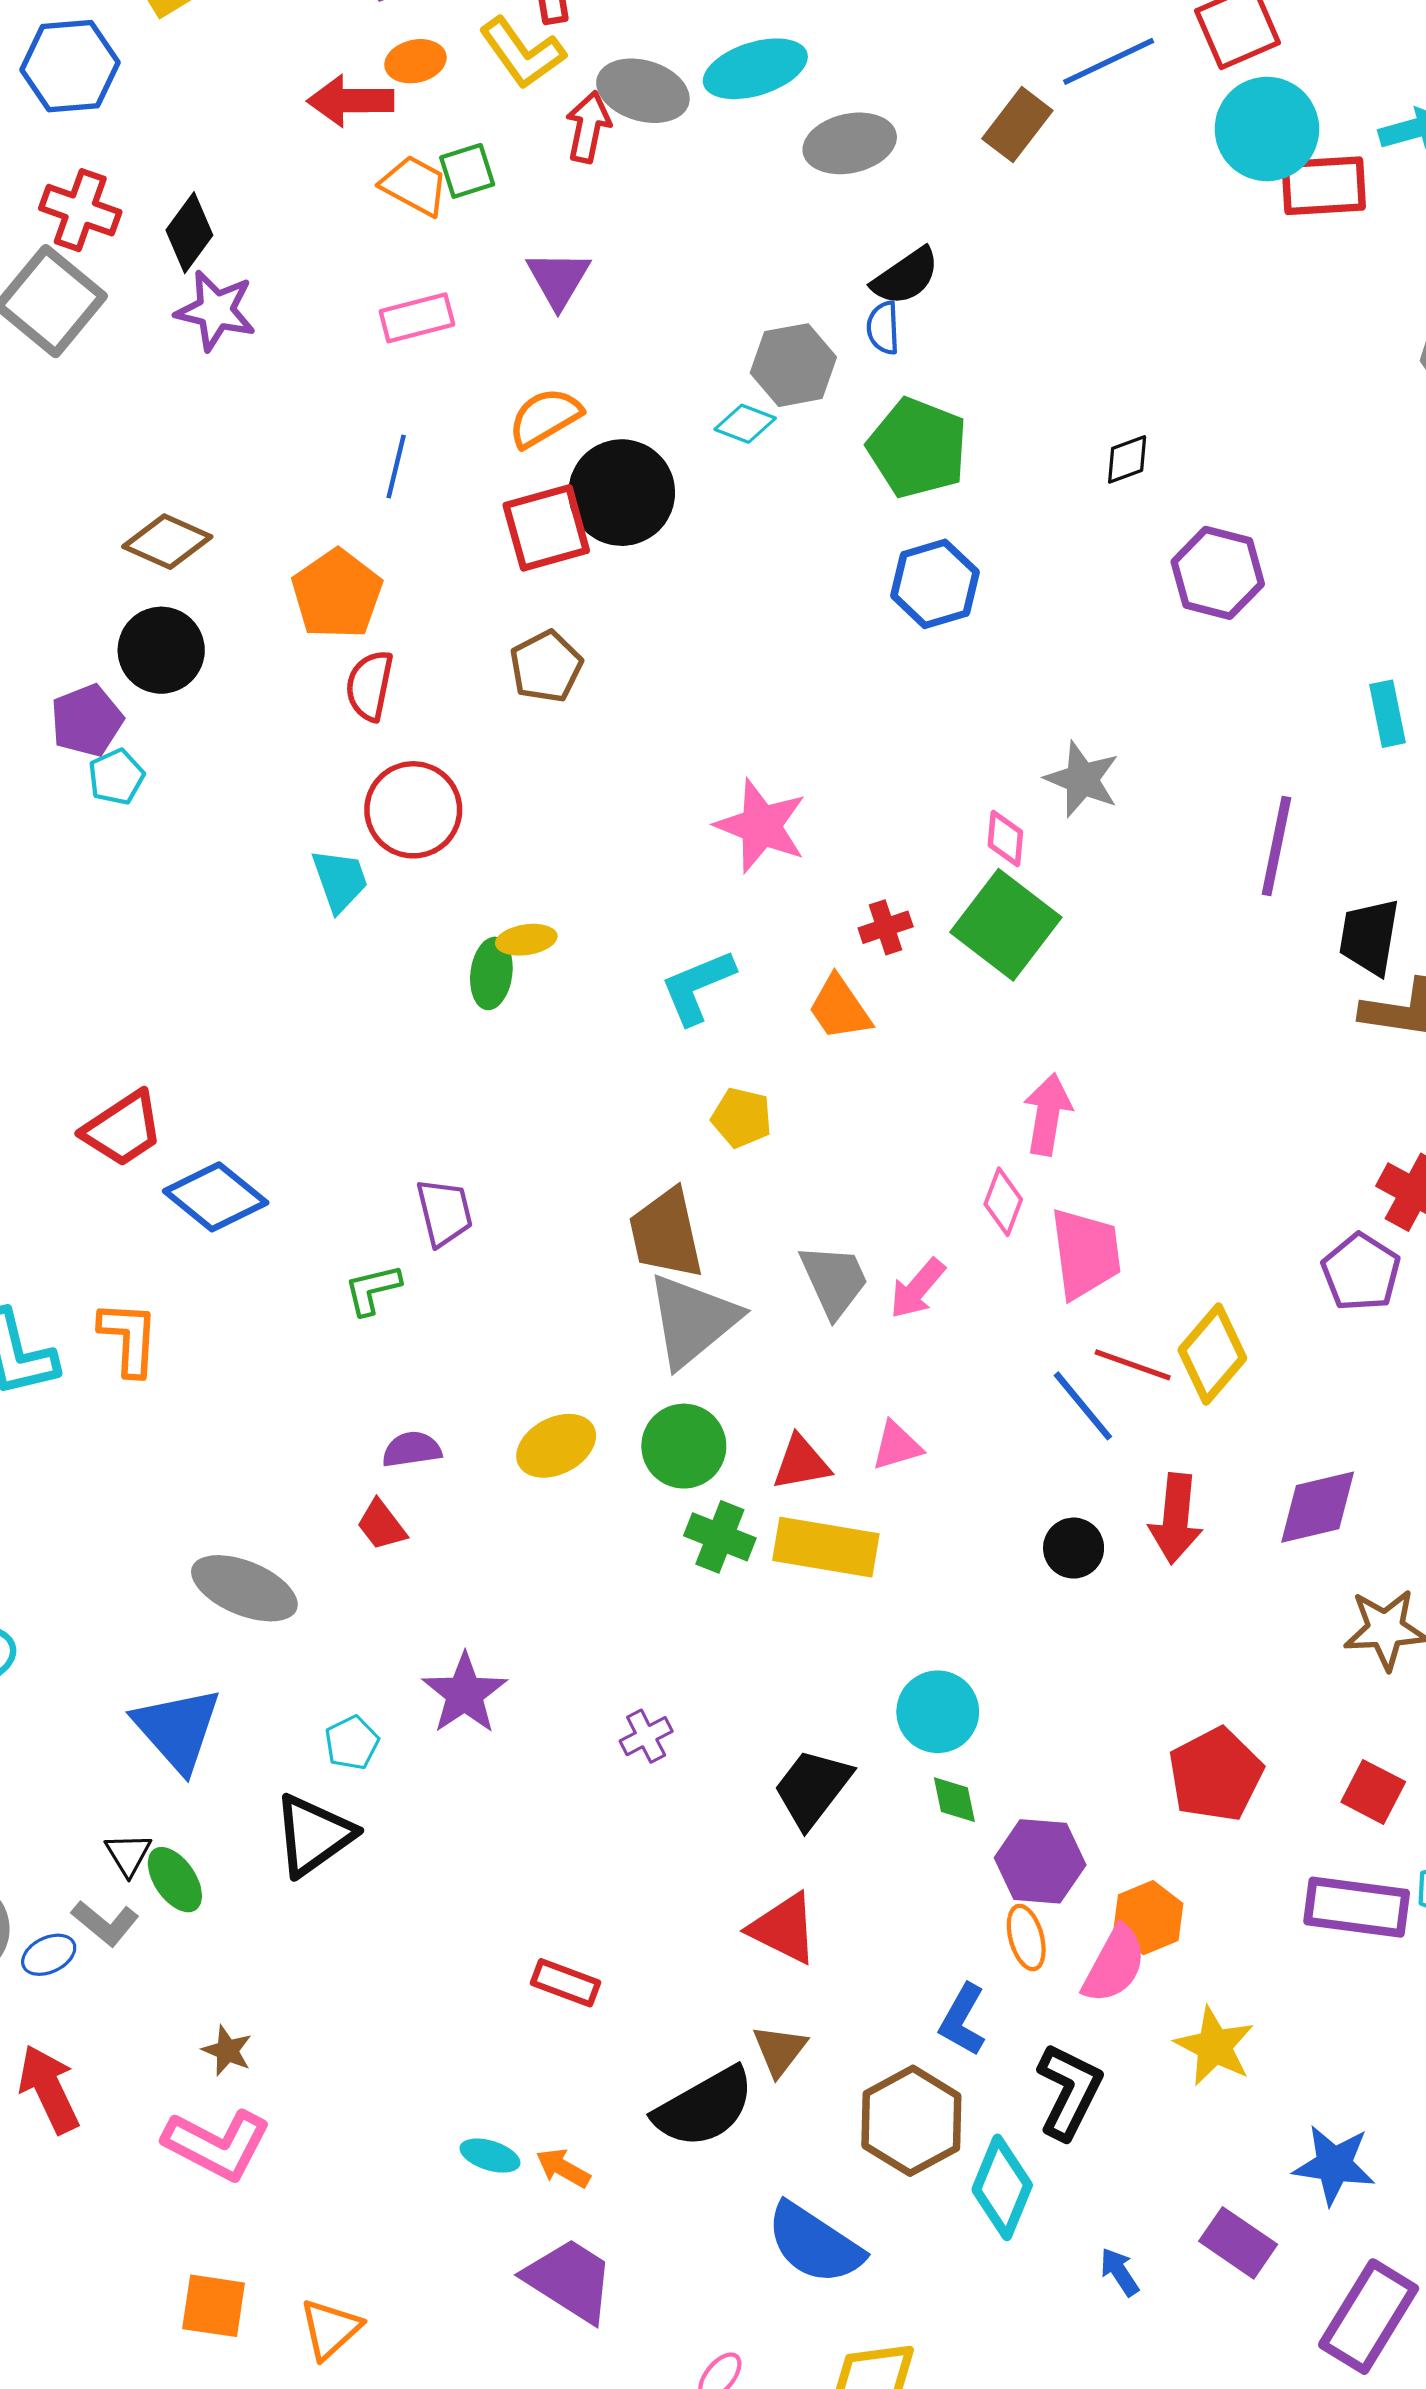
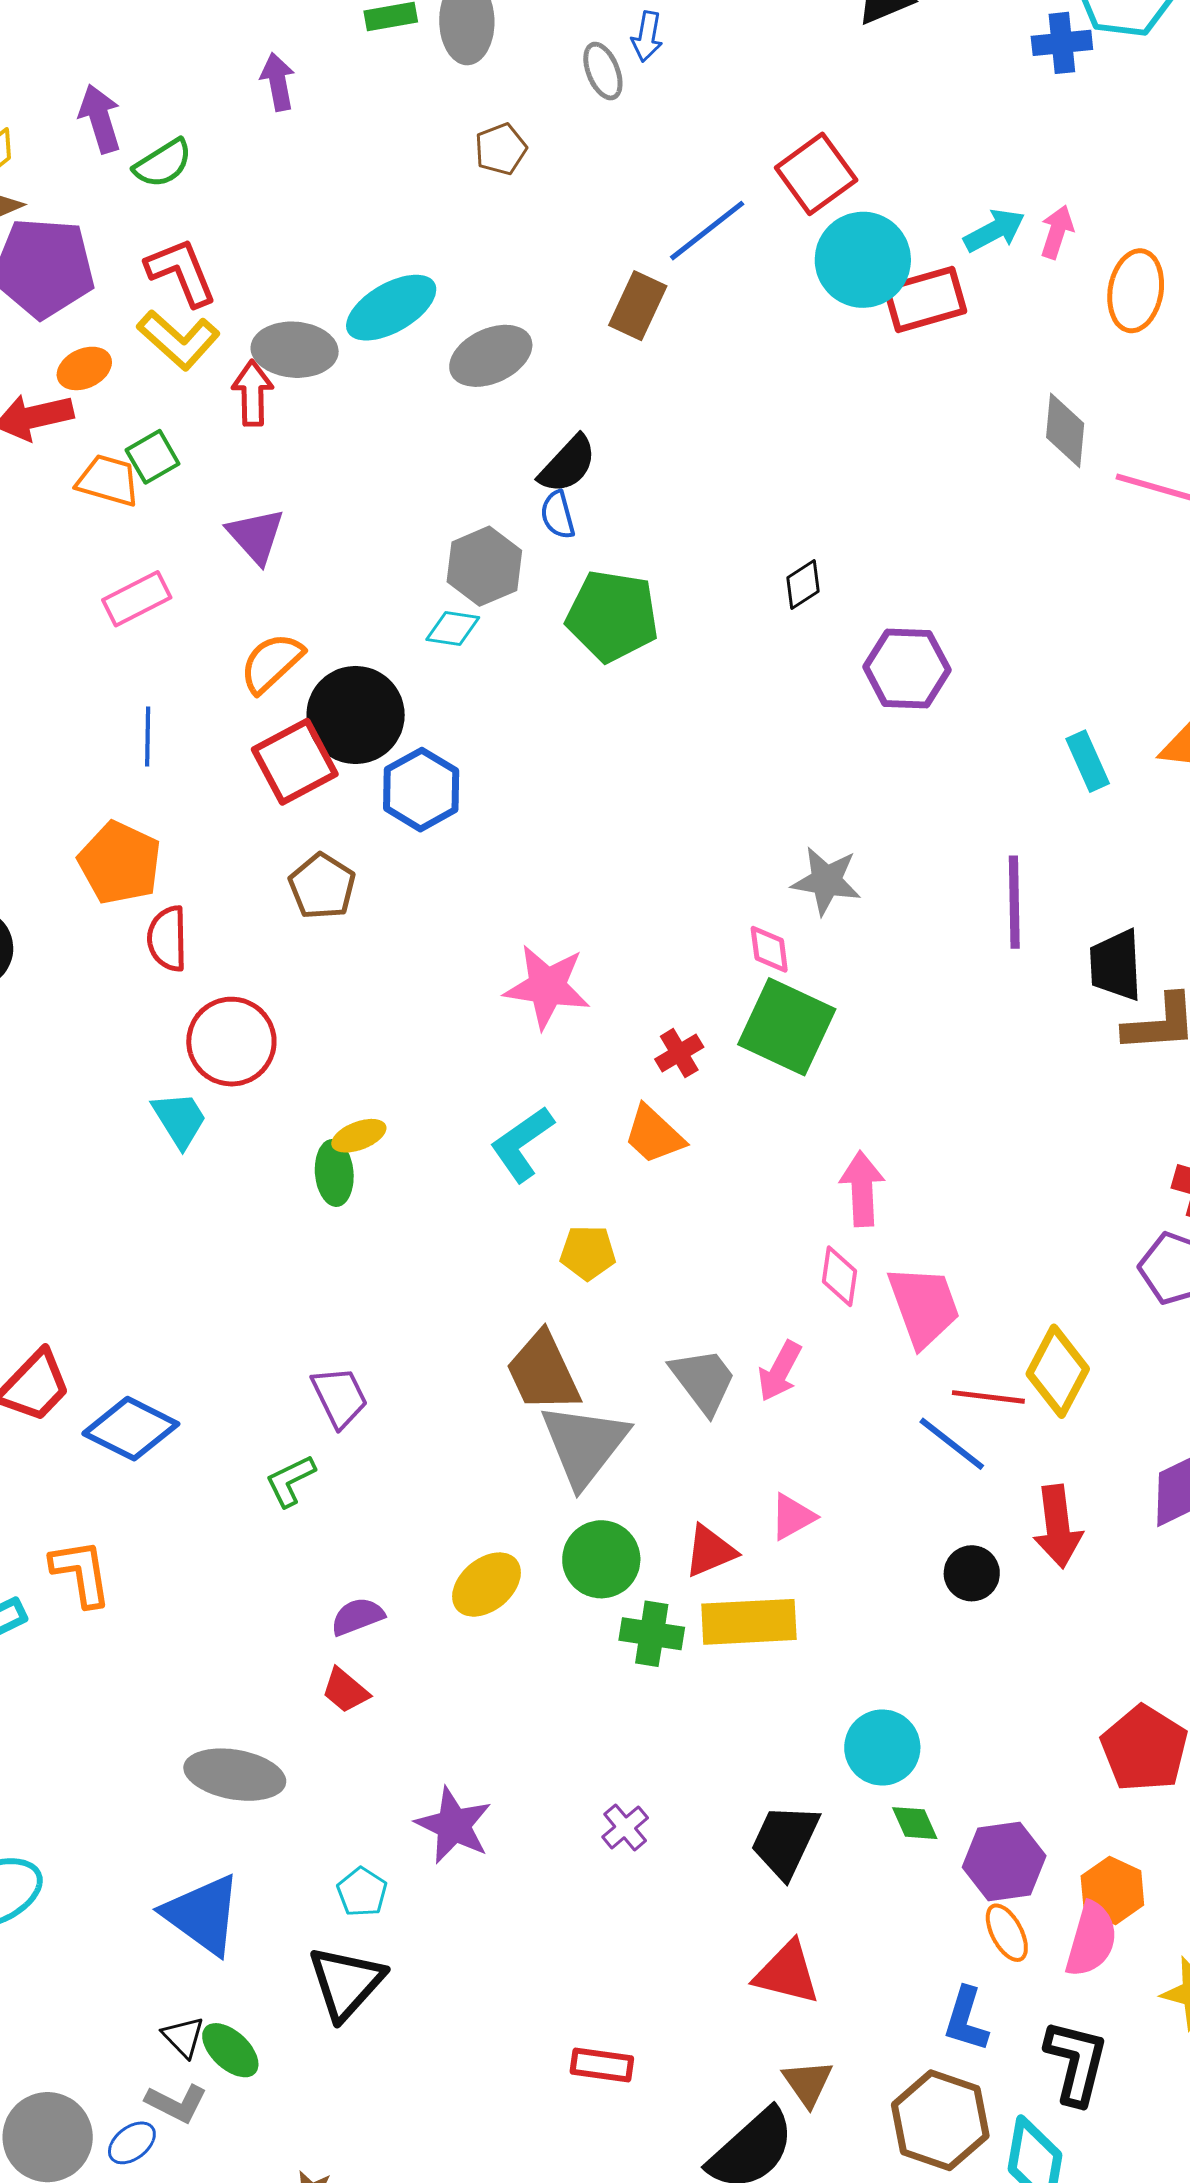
blue hexagon: (935, 584) -> (421, 790), moved

